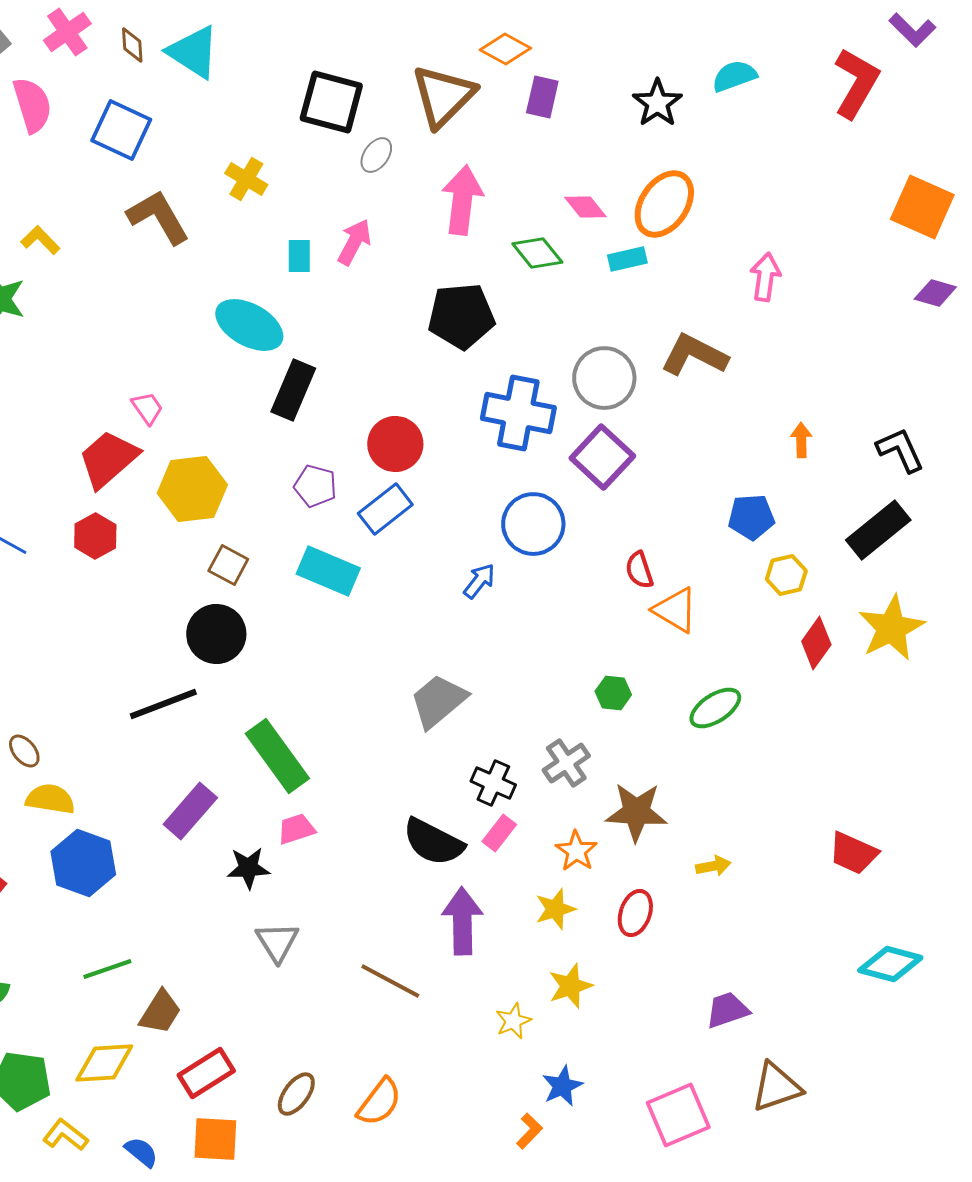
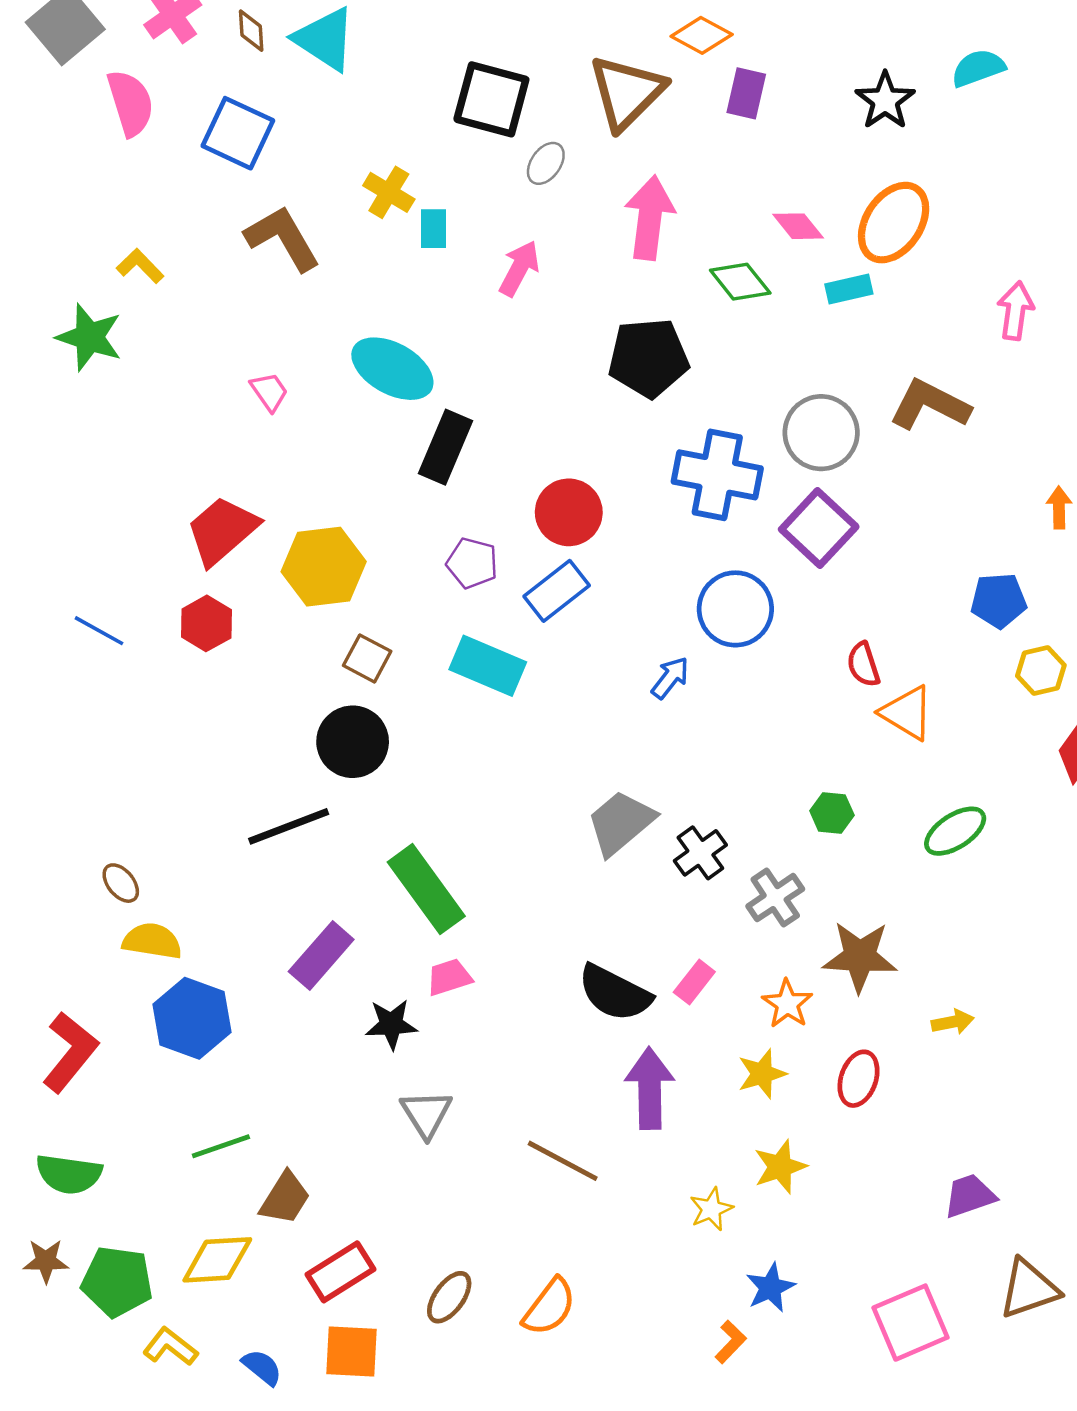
cyan rectangle: (299, 256) -> (433, 229), moved
pink trapezoid: (147, 408) -> (269, 392), moved
black cross: (493, 783) -> (700, 853), moved, turned 30

